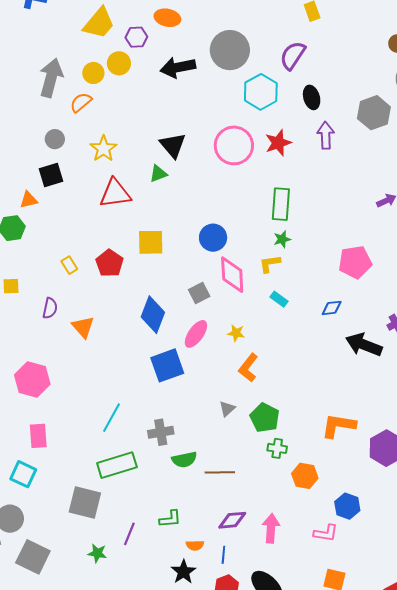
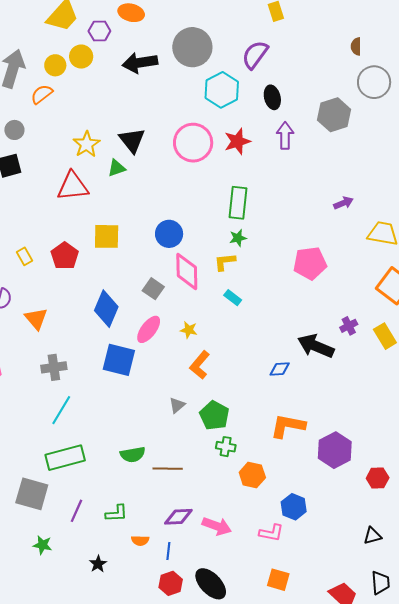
yellow star: (103, 149) -> (87, 144), moved
gray square: (199, 293) -> (153, 289), turned -30
blue diamond: (332, 308) -> (280, 369), moved
blue square: (167, 365) -> (119, 360), turned 32
gray cross: (161, 432) -> (54, 367), moved
pink arrow: (271, 528) -> (217, 526), turned 104
purple line: (129, 534) -> (77, 511), moved
black star: (183, 572) -> (98, 564), moved, size x0.7

